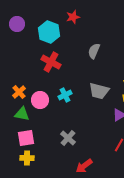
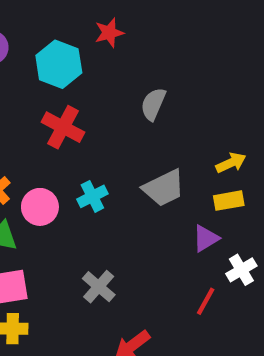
gray trapezoid: (99, 91) -> (164, 188), turned -40

